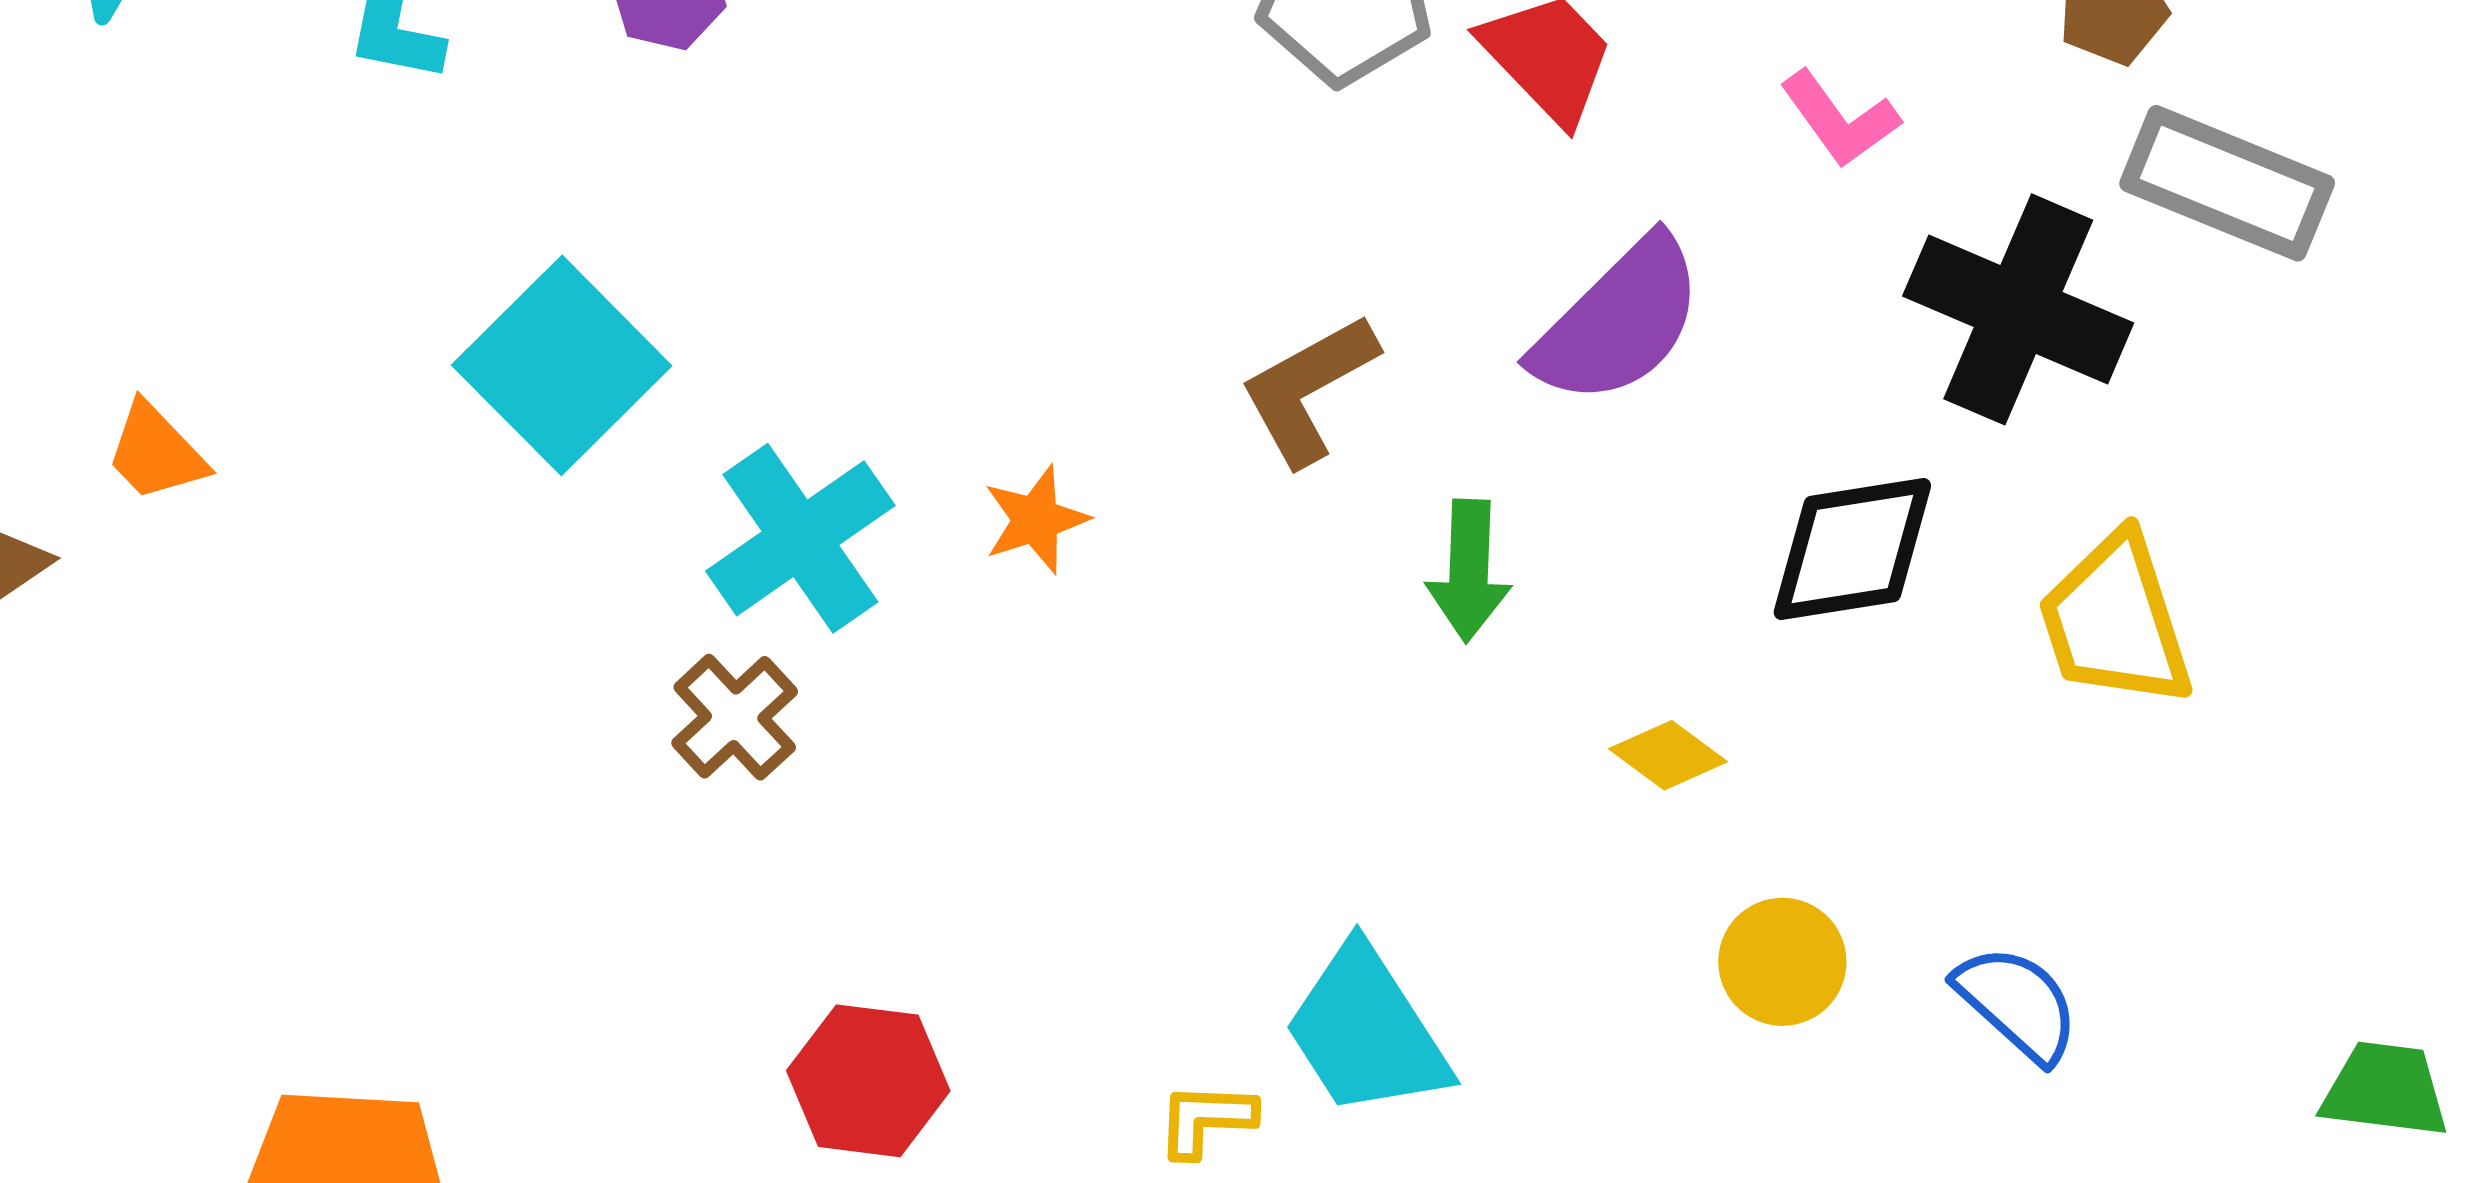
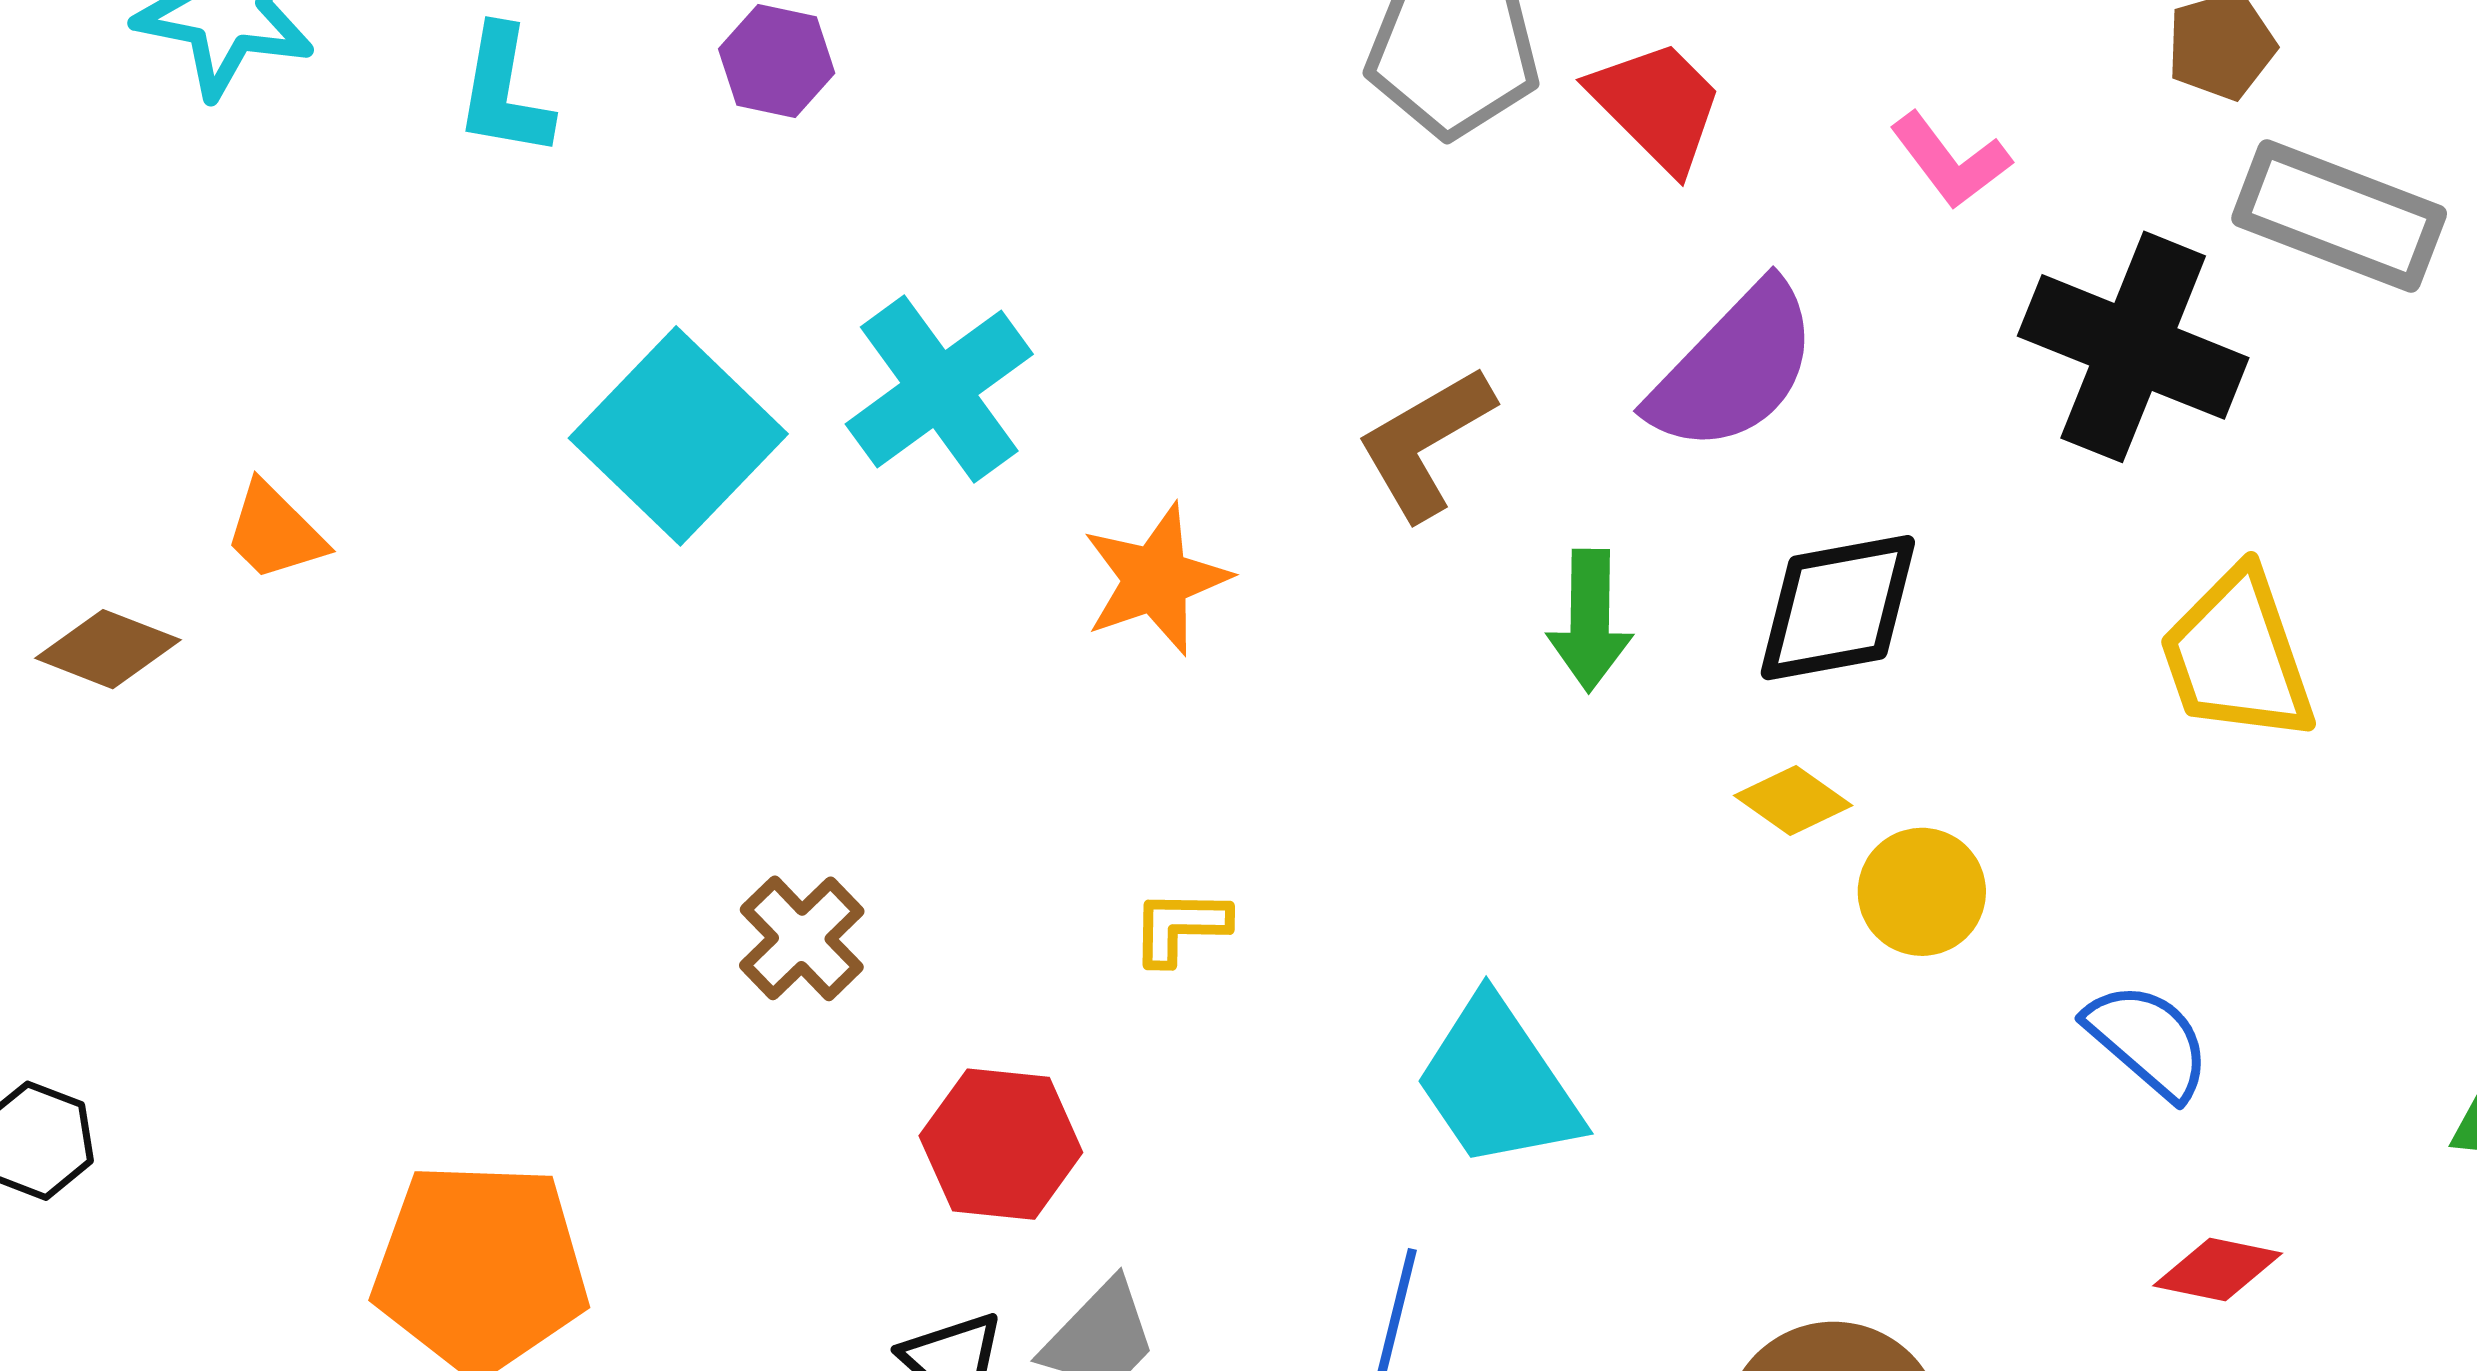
orange star: (1036, 520) -> (1156, 579), size x1.4
cyan cross: (800, 538) -> (939, 389), moved
black diamond: (1852, 549) -> (1838, 608), moved
brown cross: (735, 717) -> (802, 938), moved
yellow circle: (1782, 962) -> (1922, 892), moved
yellow L-shape: (1206, 1119) -> (1180, 927), moved

